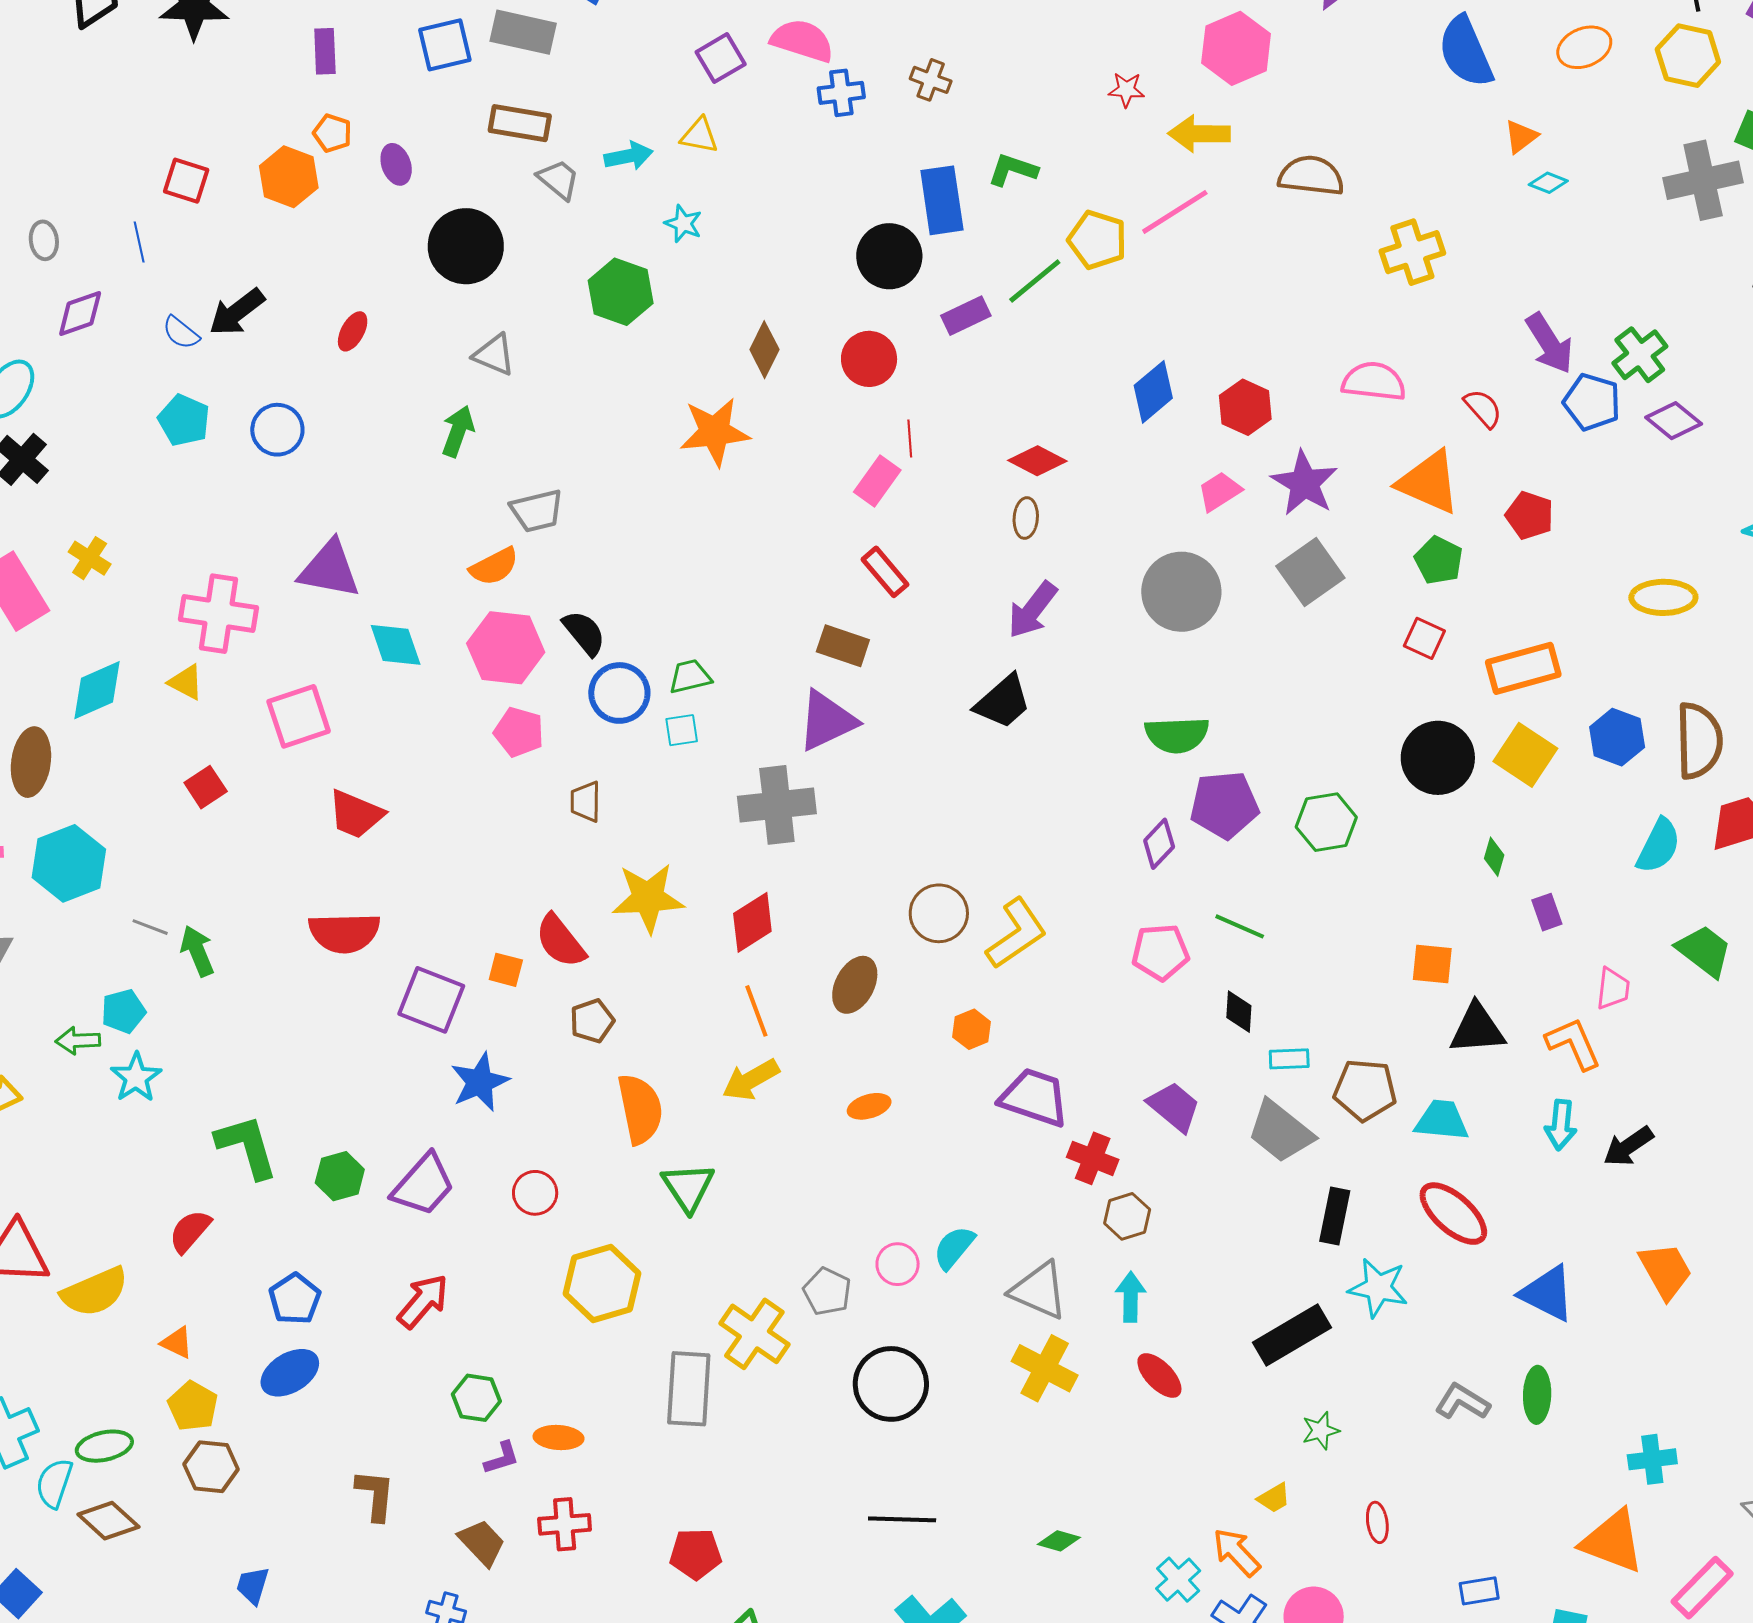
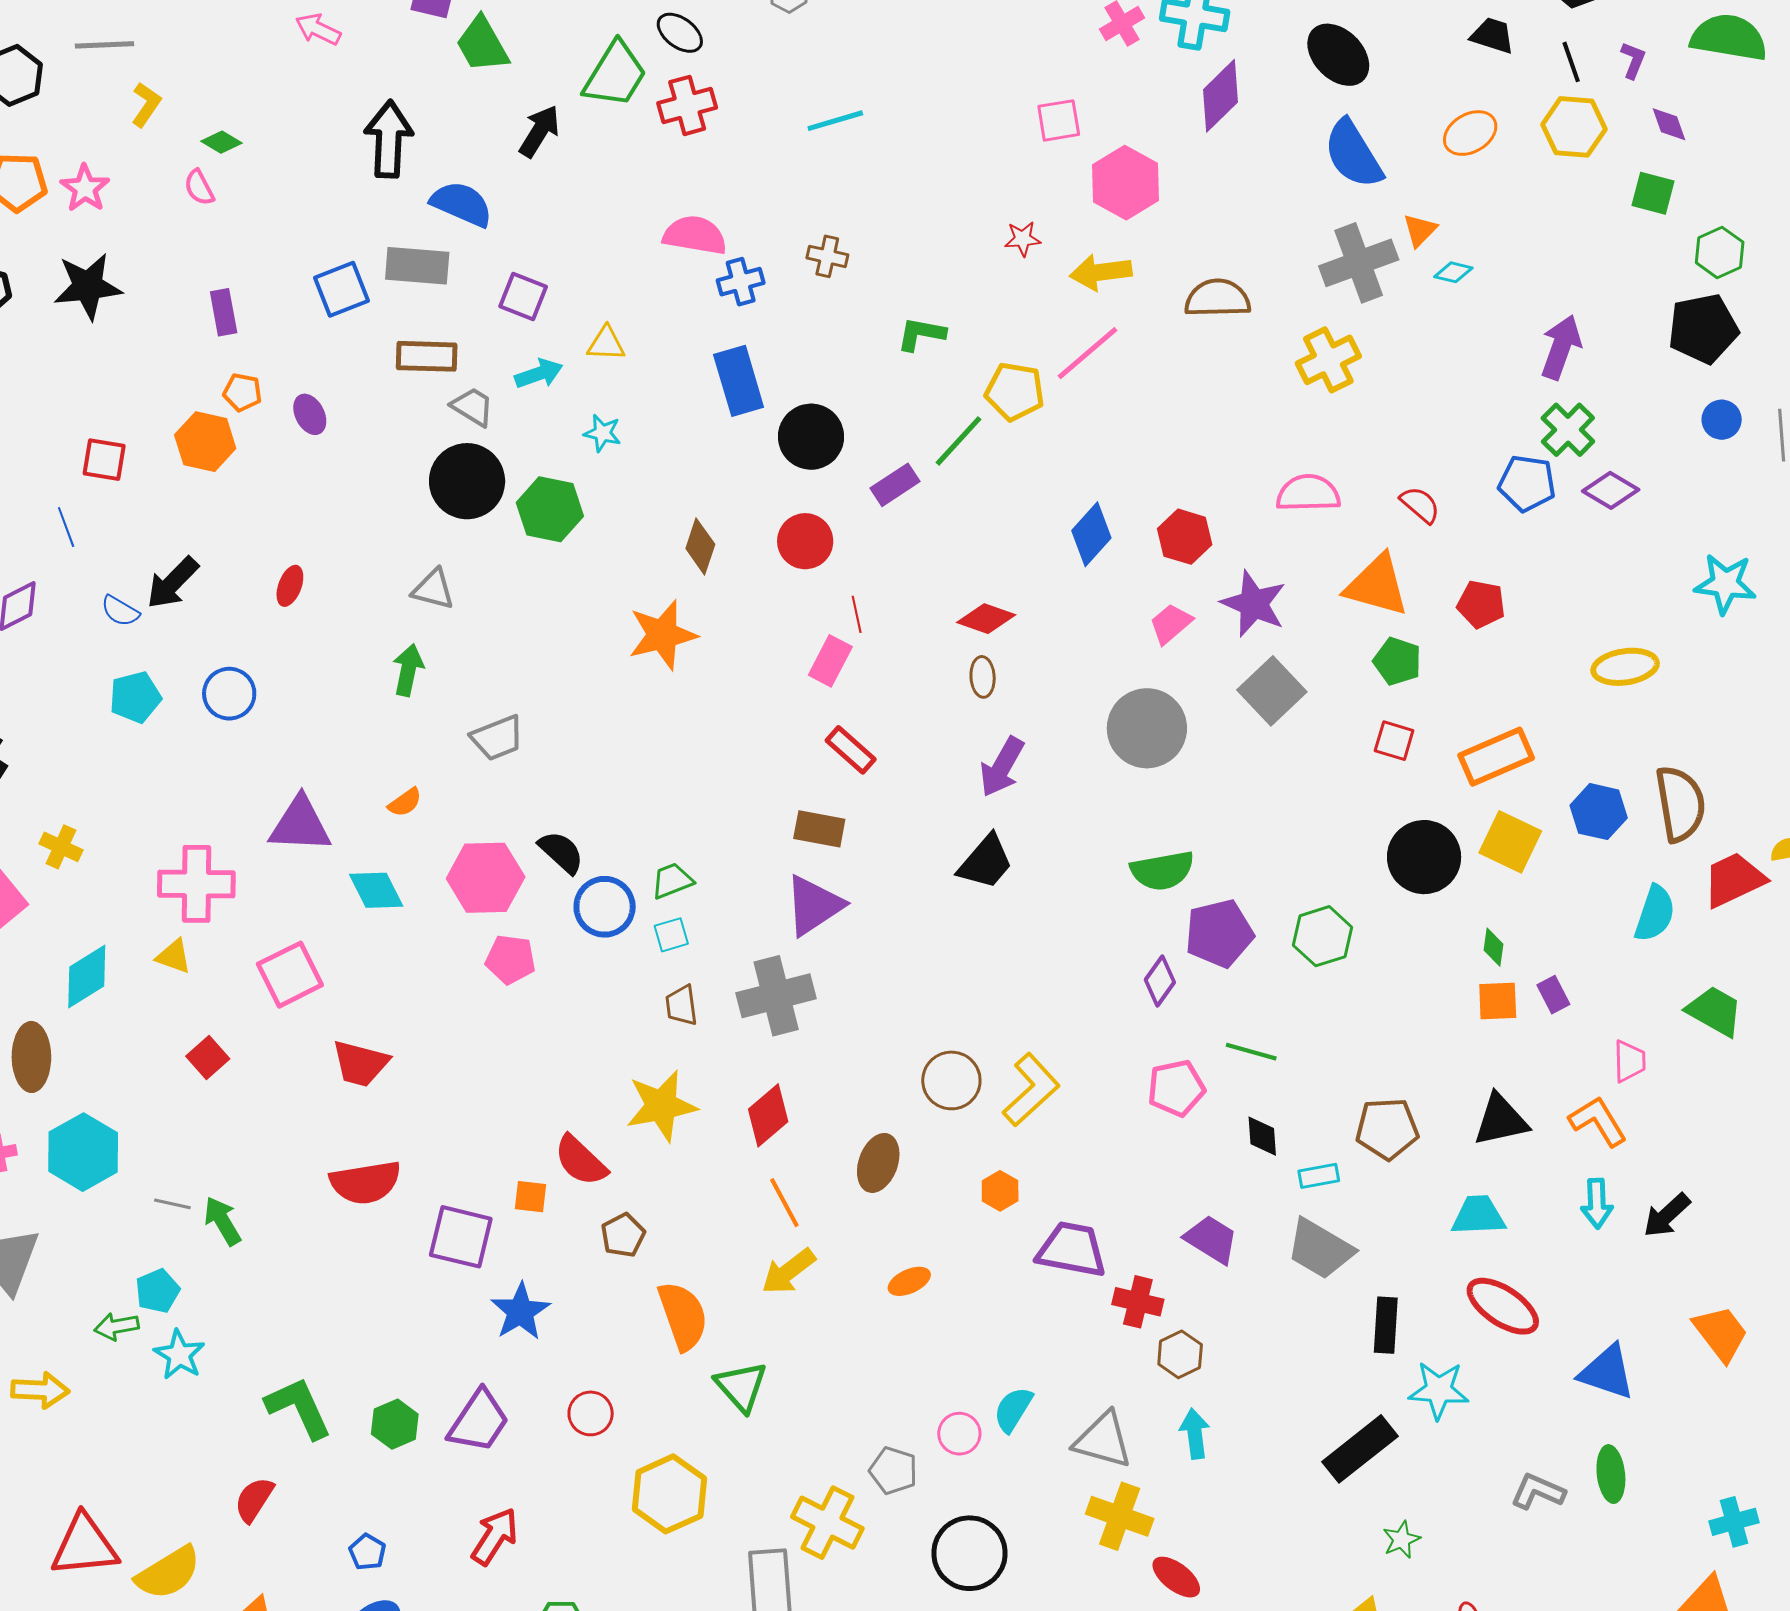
purple square: (721, 58) -> (523, 296), moved, turned -30
gray cross: (1703, 180) -> (1359, 263), moved
blue rectangle: (942, 200) -> (739, 381), moved
black circle: (466, 246) -> (467, 481), moved
purple arrow: (1549, 343) -> (1561, 347), moved, turned -120
cyan pentagon: (184, 420) -> (135, 697), turned -30
orange semicircle: (494, 567) -> (405, 802), moved, size x0.7
brown trapezoid: (586, 802) -> (681, 1005), moved
orange square: (1432, 964) -> (1498, 1001), moved
brown pentagon: (1365, 1090) -> (1387, 1129), moved
blue pentagon: (295, 1299) -> (367, 1552), size x0.7
red ellipse: (1159, 1375) -> (1176, 1577), moved

